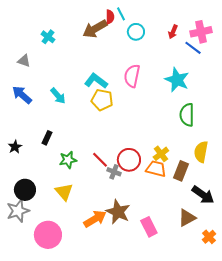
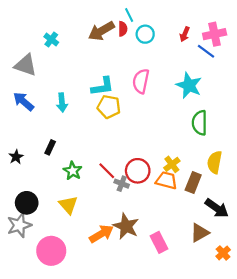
red semicircle: (110, 17) -> (123, 29), moved
gray triangle: (24, 61) -> (26, 65), size x1.6
cyan L-shape: (96, 81) -> (102, 86), turned 135
cyan arrow: (58, 96) -> (62, 102), turned 36
green star: (68, 160) -> (73, 171), turned -30

